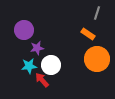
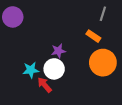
purple circle: (24, 30) -> (13, 17), moved
purple star: (37, 48) -> (58, 51), moved

